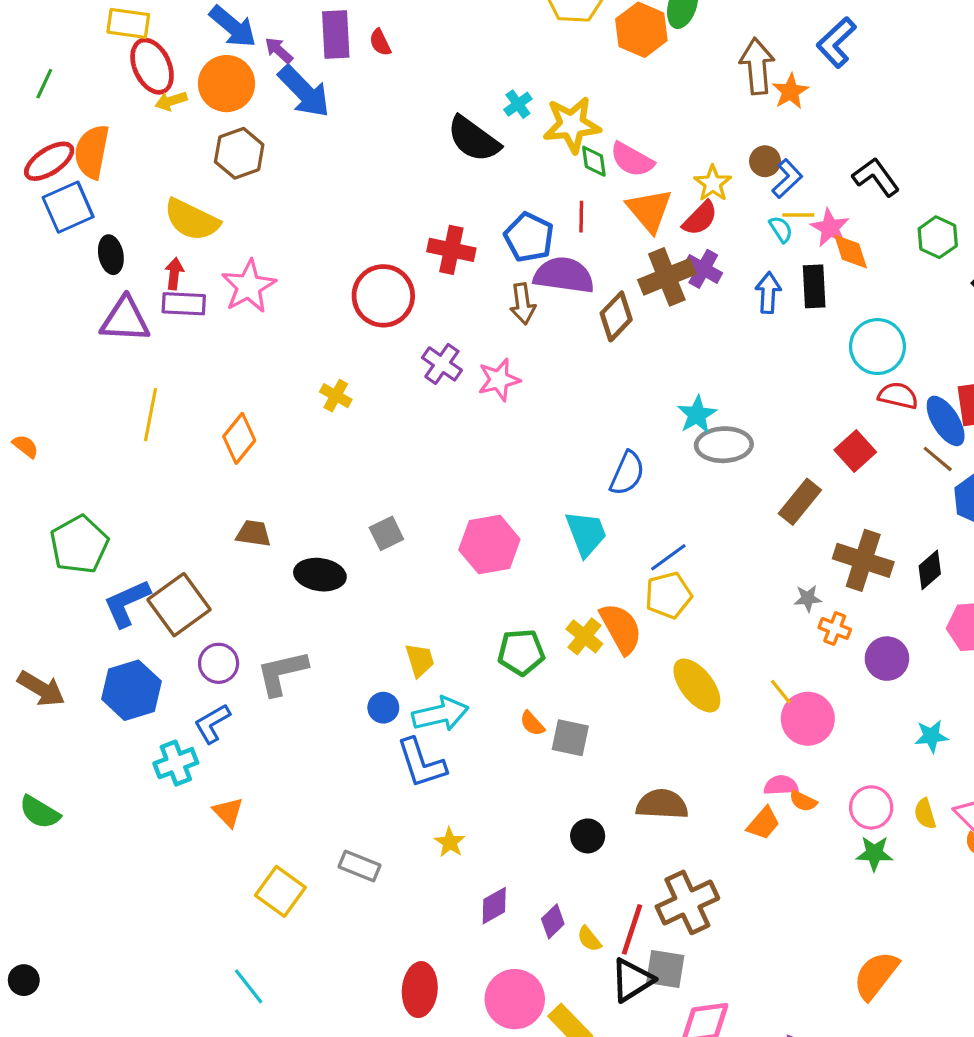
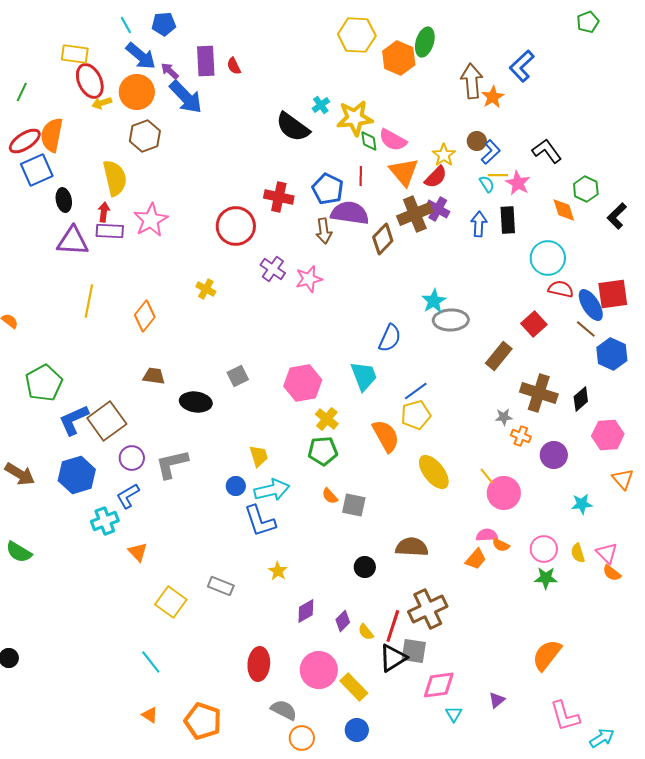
yellow semicircle: (192, 220) -> (115, 178), turned -129
orange diamond: (851, 251) -> (564, 210), moved
yellow cross: (584, 636) -> (327, 419), moved

